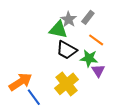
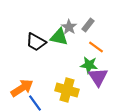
black trapezoid: (67, 50) -> (36, 42), moved
purple triangle: (98, 71) -> (98, 77), size x1.5
yellow cross: (67, 84) -> (67, 90), turned -35

